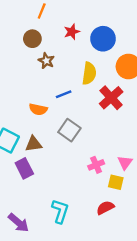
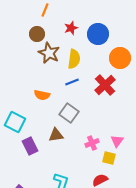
brown star: (46, 61) -> (49, 53), size x1.5
yellow semicircle: (89, 73) -> (74, 59), moved
blue line: (64, 94) -> (72, 82), moved
brown triangle: (34, 144) -> (56, 135), moved

